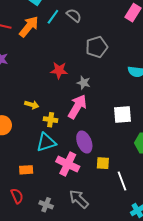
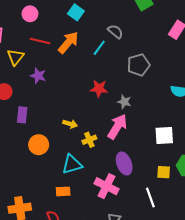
cyan line: (53, 17) -> (99, 48), moved
yellow cross: (51, 120) -> (89, 140), turned -32
cyan triangle: (46, 142) -> (72, 164), moved
yellow square: (103, 163) -> (164, 172), moved
white line: (122, 181) -> (150, 198), moved

